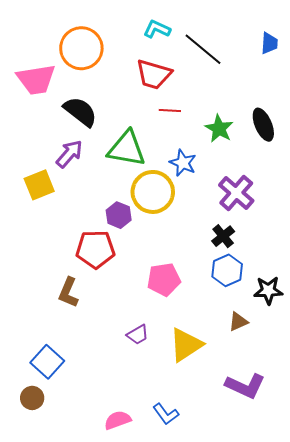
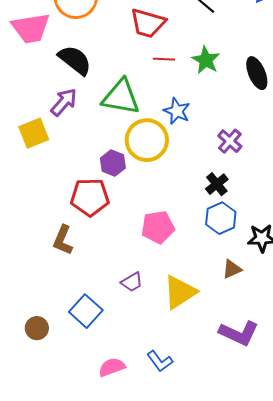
green star: (219, 129) -> (206, 60), moved
purple cross: (236, 193) -> (230, 141), size x0.7
blue square: (47, 362) -> (86, 311), moved
brown circle: (32, 398) -> (37, 328), moved

